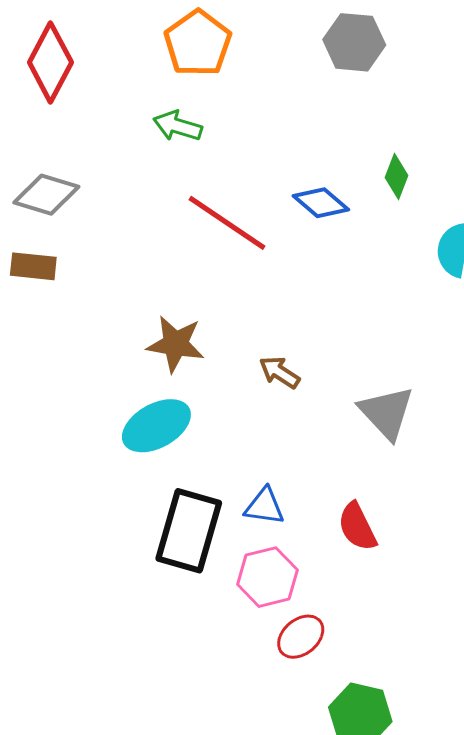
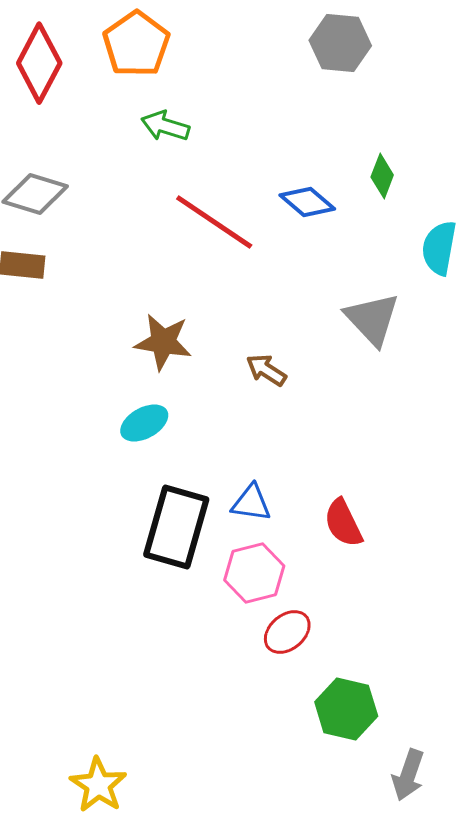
orange pentagon: (198, 43) -> (136, 44), moved
gray triangle: (386, 413) -> (372, 319), moved
cyan ellipse: (156, 426) -> (144, 423), size x0.7

